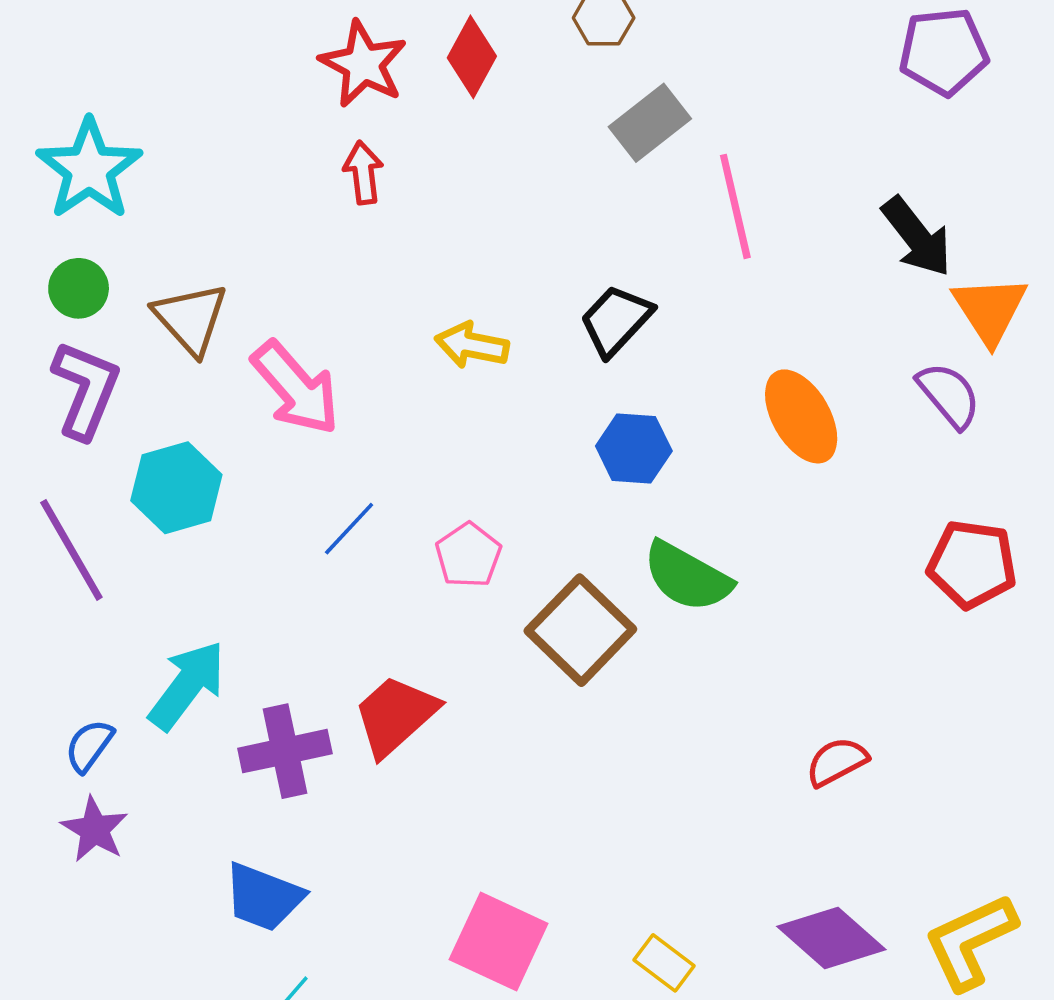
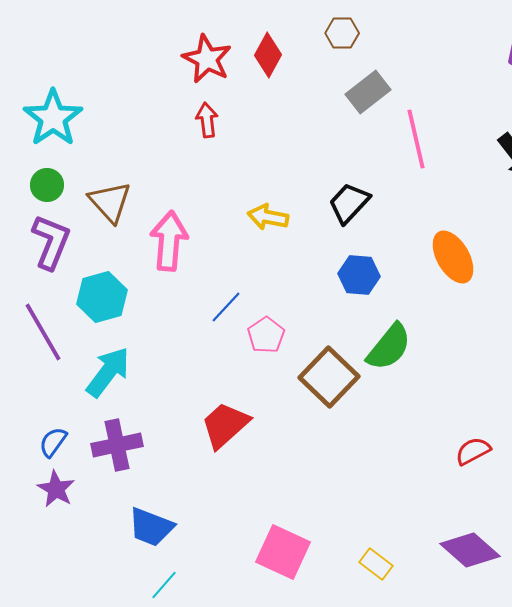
pink arrow: (296, 388) -> (169, 241), turned -134
blue line: (349, 529) -> (226, 307), moved
green semicircle: (687, 577) -> (389, 347), turned -80
cyan arrow: (187, 685) -> (108, 372), moved
purple cross: (285, 751) -> (117, 445), moved

